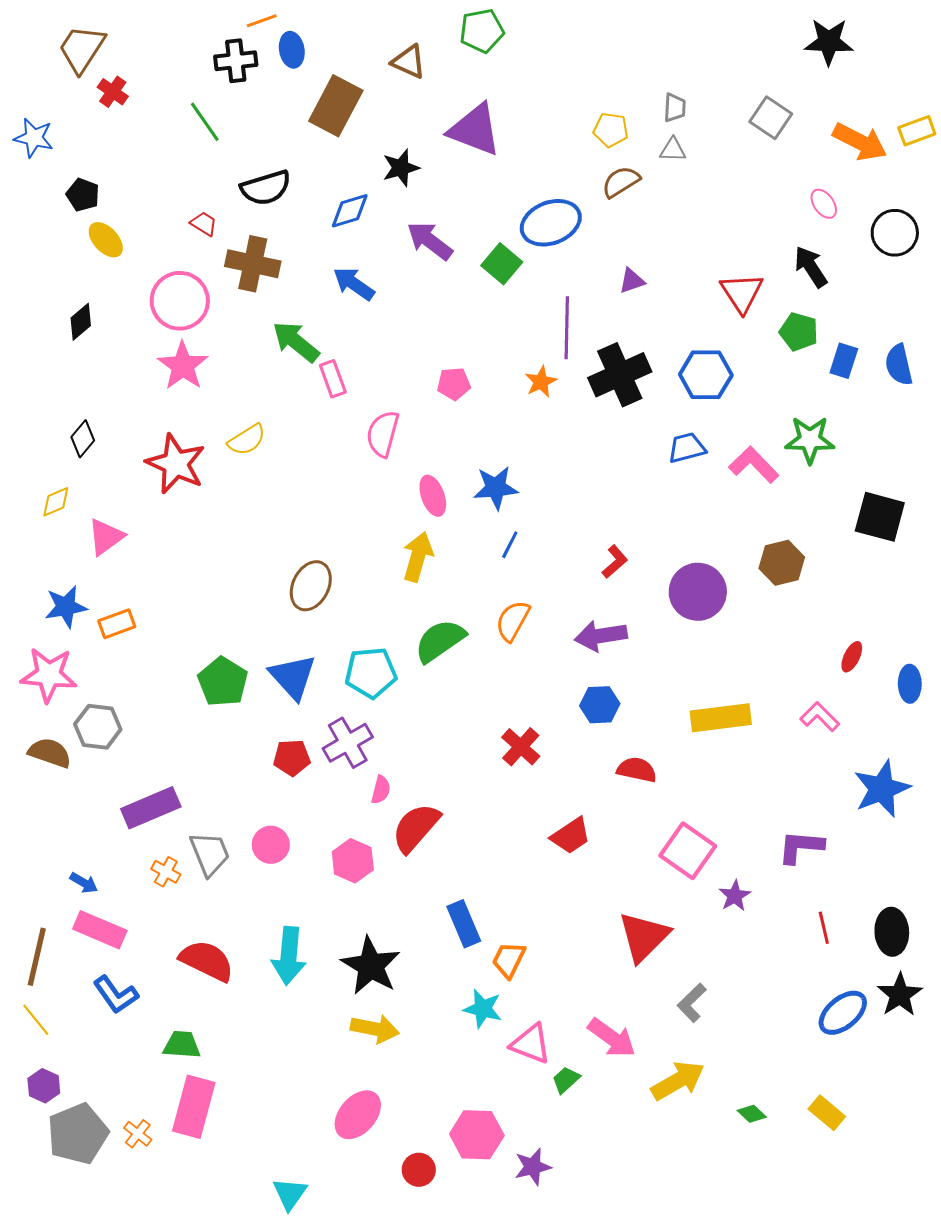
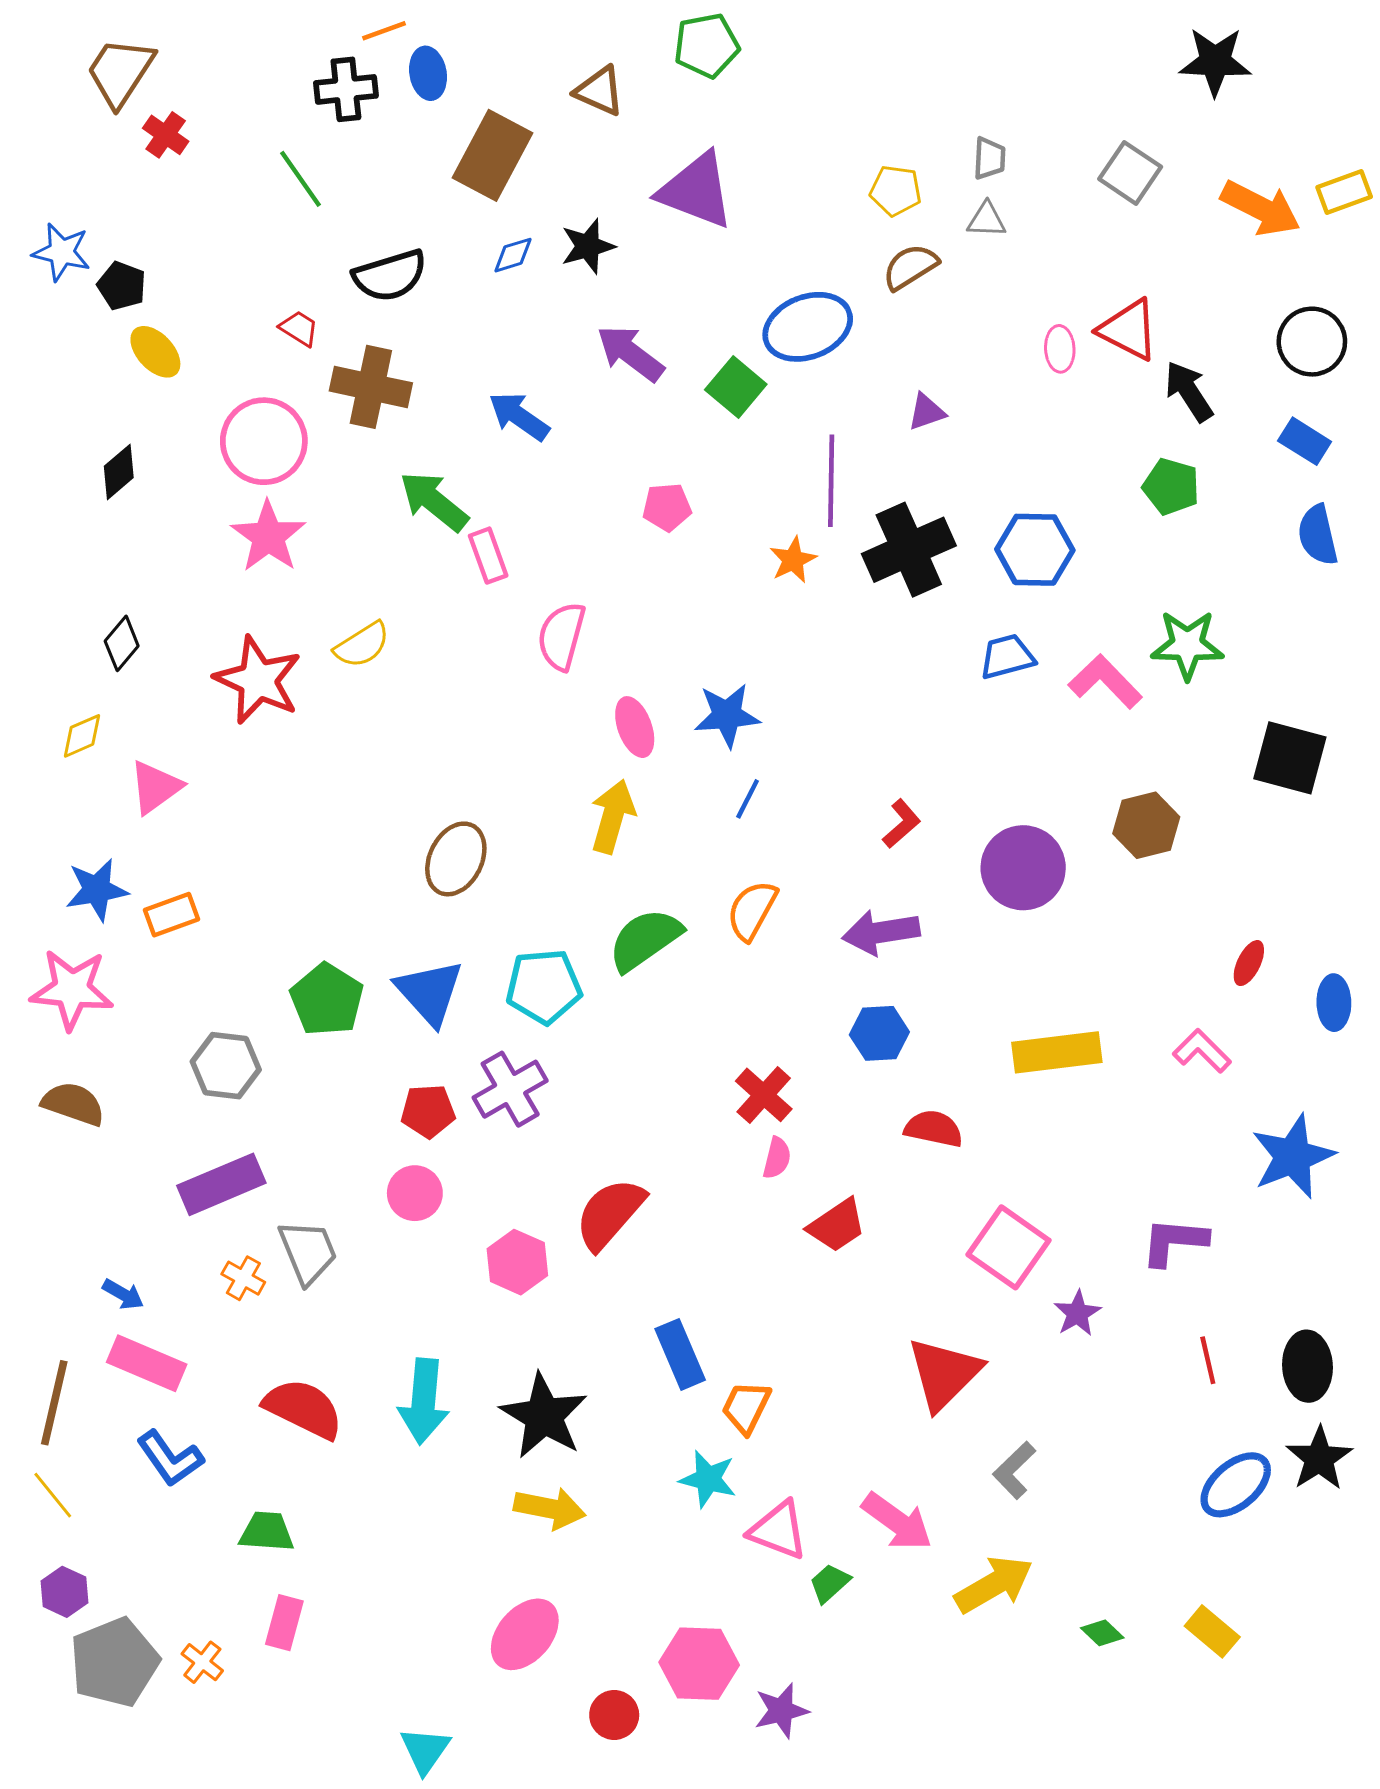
blue star: (34, 138) -> (62, 252), moved
pink ellipse: (824, 204) -> (1060, 349), moved, turned 32
blue diamond: (350, 211) -> (513, 255), moved, size x0.7
red triangle: (742, 293) -> (1129, 330), moved, turned -30
blue rectangle: (844, 361) -> (1305, 441), moved, turned -76
pink pentagon: (454, 384) -> (667, 507), moved
gray hexagon: (98, 727) -> (226, 1066), moved
pink semicircle: (381, 790) -> (777, 1158), moved
pink circle: (271, 845) -> (415, 1193), moved
pink rectangle: (194, 1107) -> (284, 1623), size x0.6

